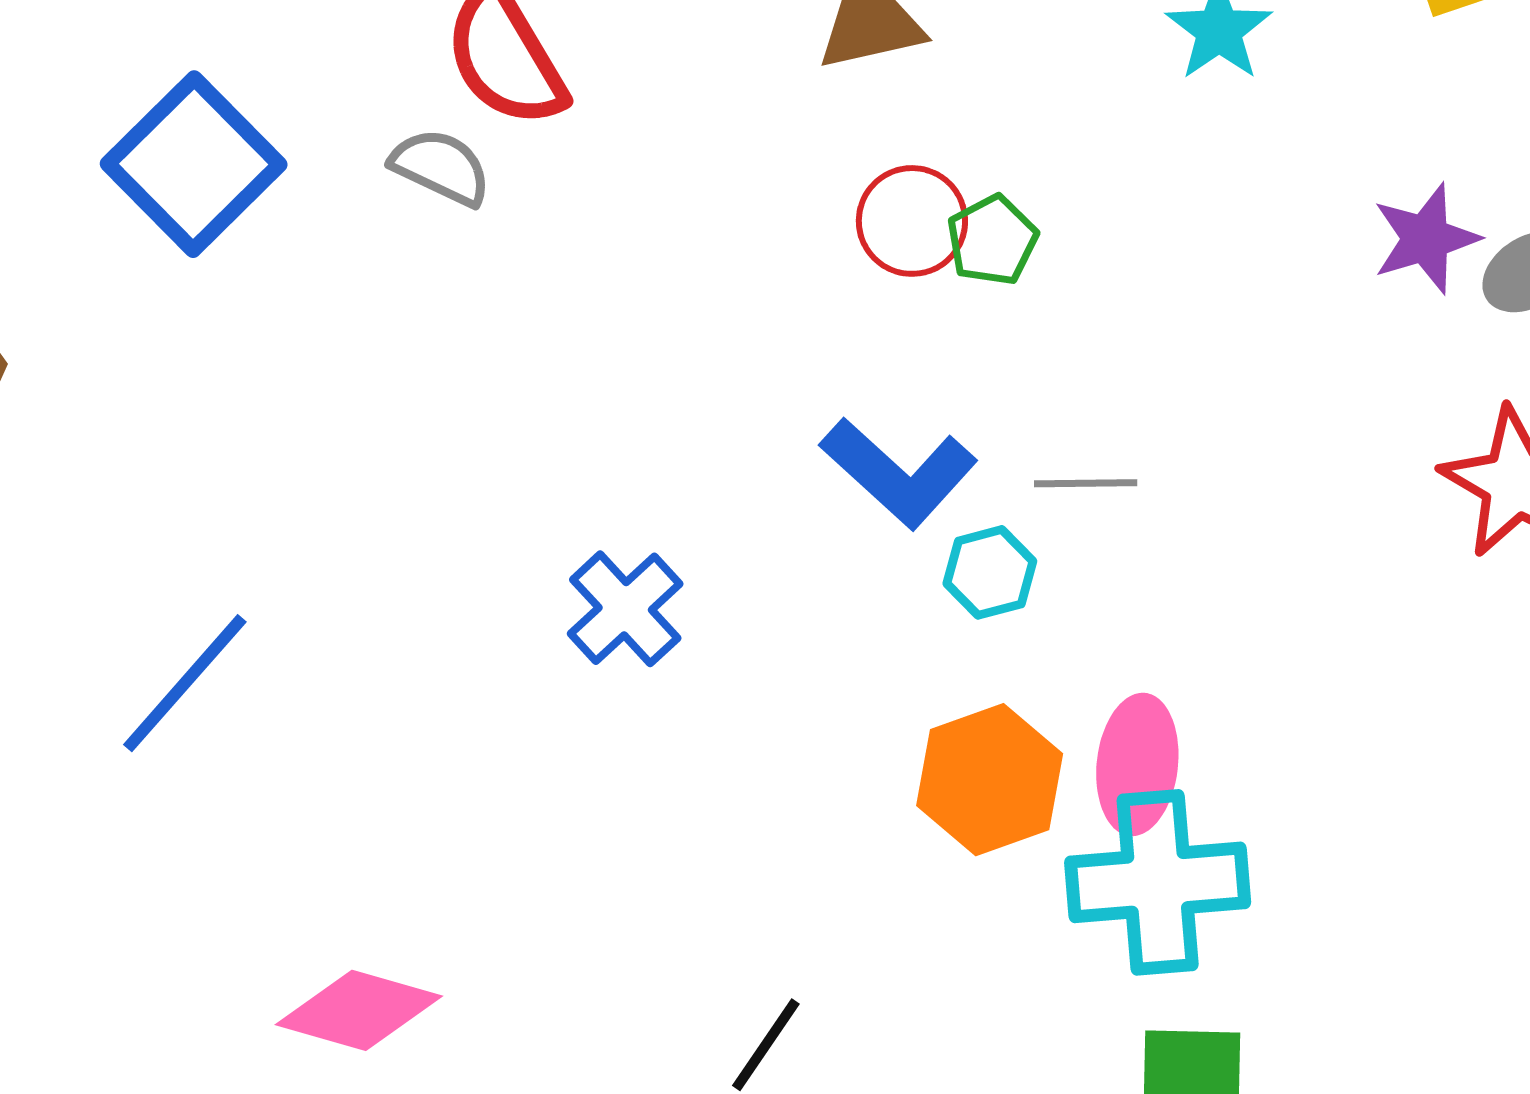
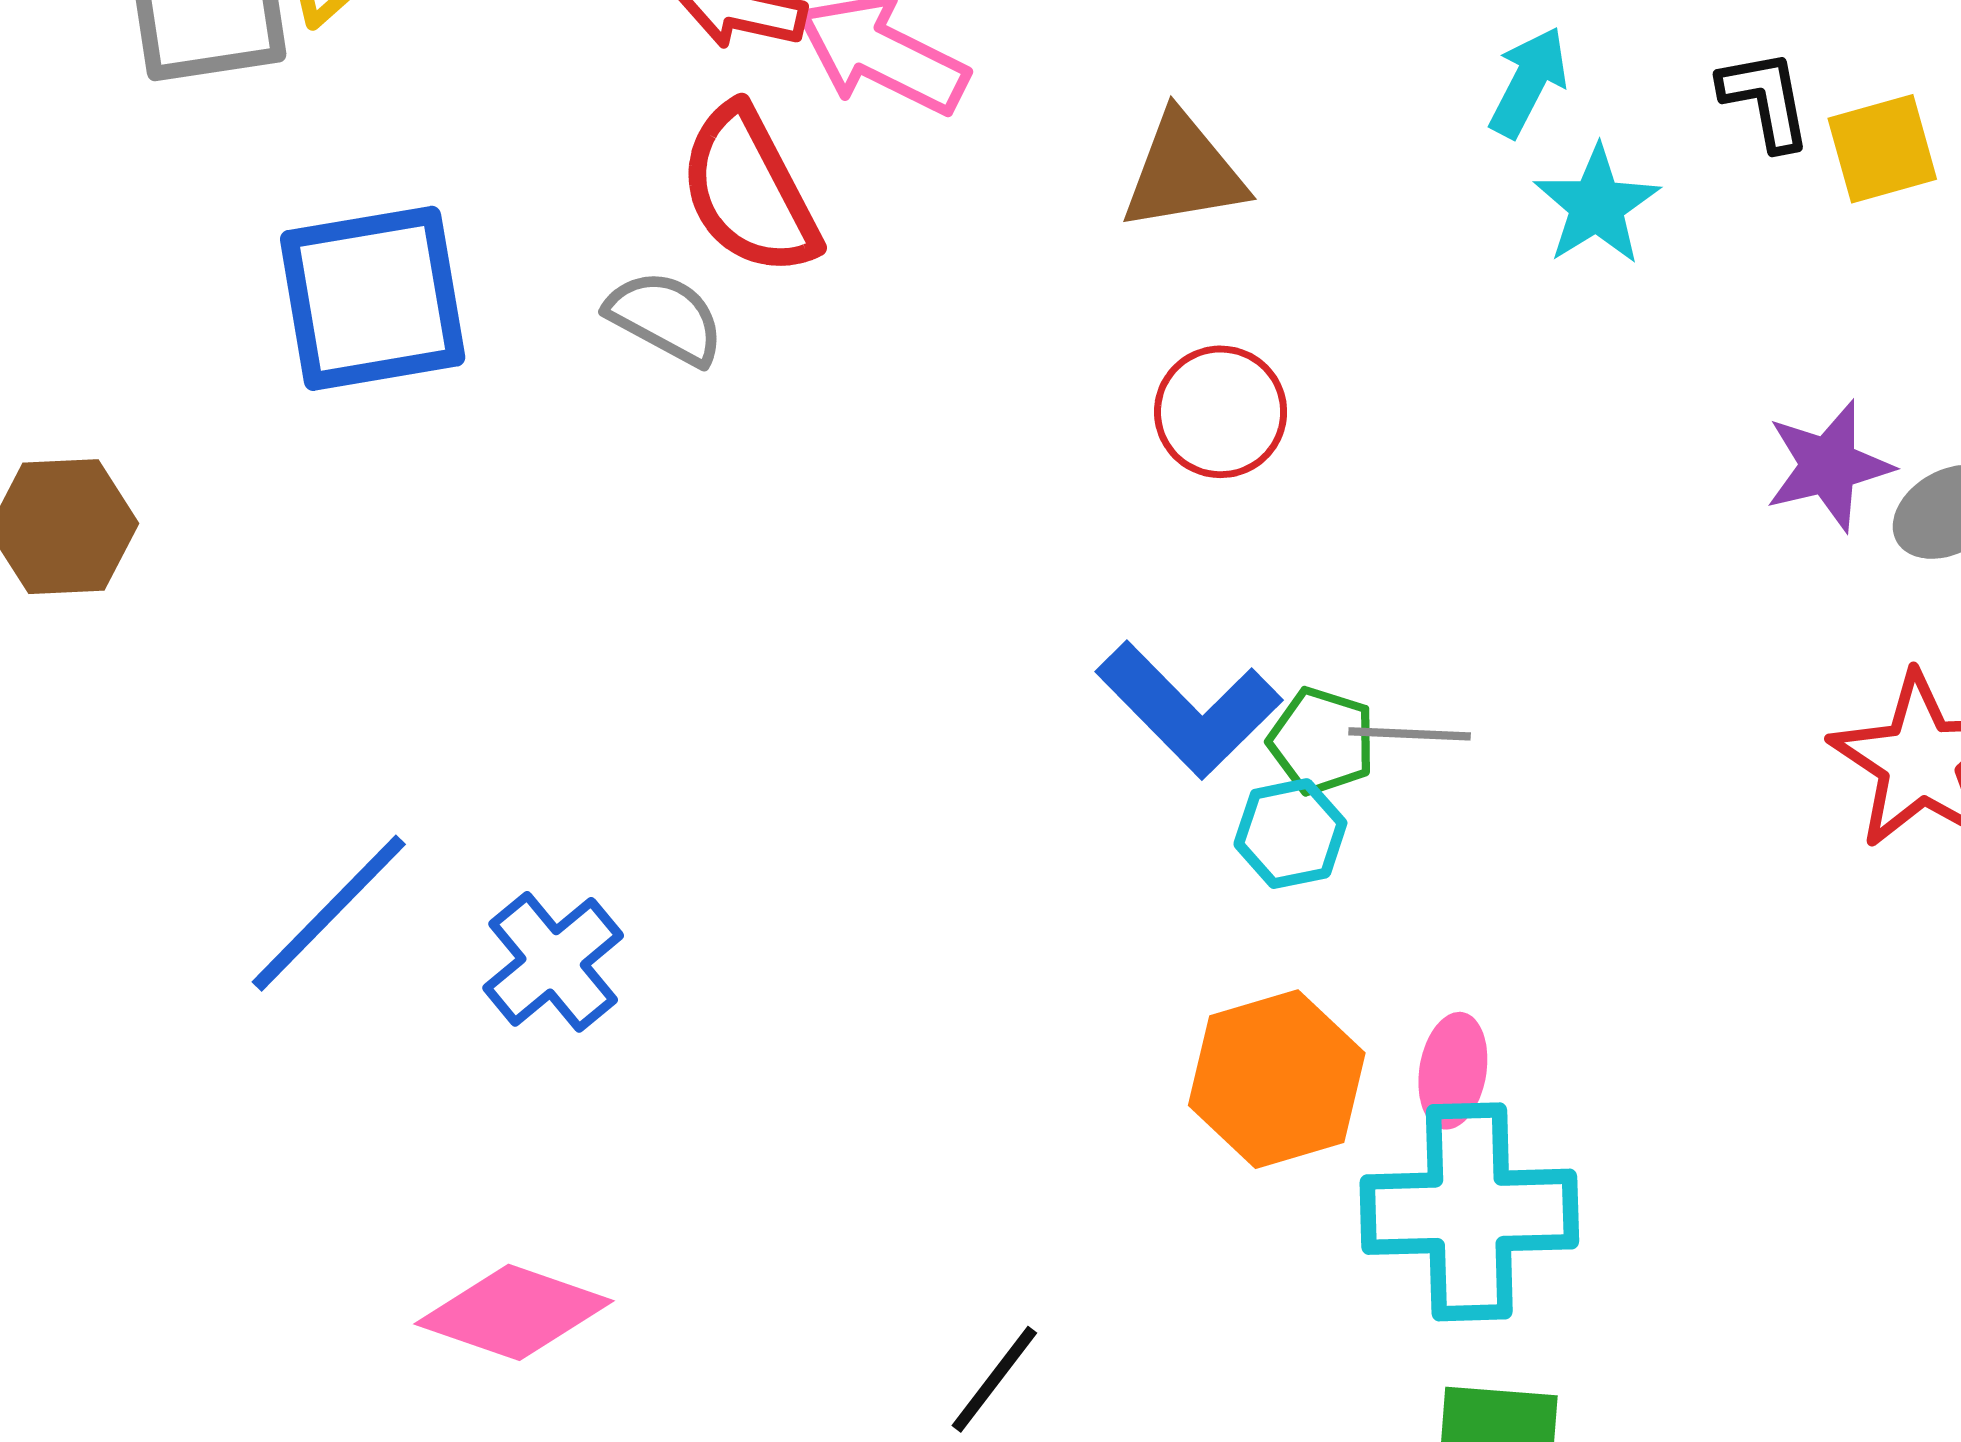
blue square: (194, 164) -> (373, 298), turned 32
green pentagon: (992, 240) -> (1322, 741), moved, turned -30
blue cross: (625, 609) -> (553, 962), moved
pink ellipse: (1137, 764) -> (1453, 1071), size x0.7

